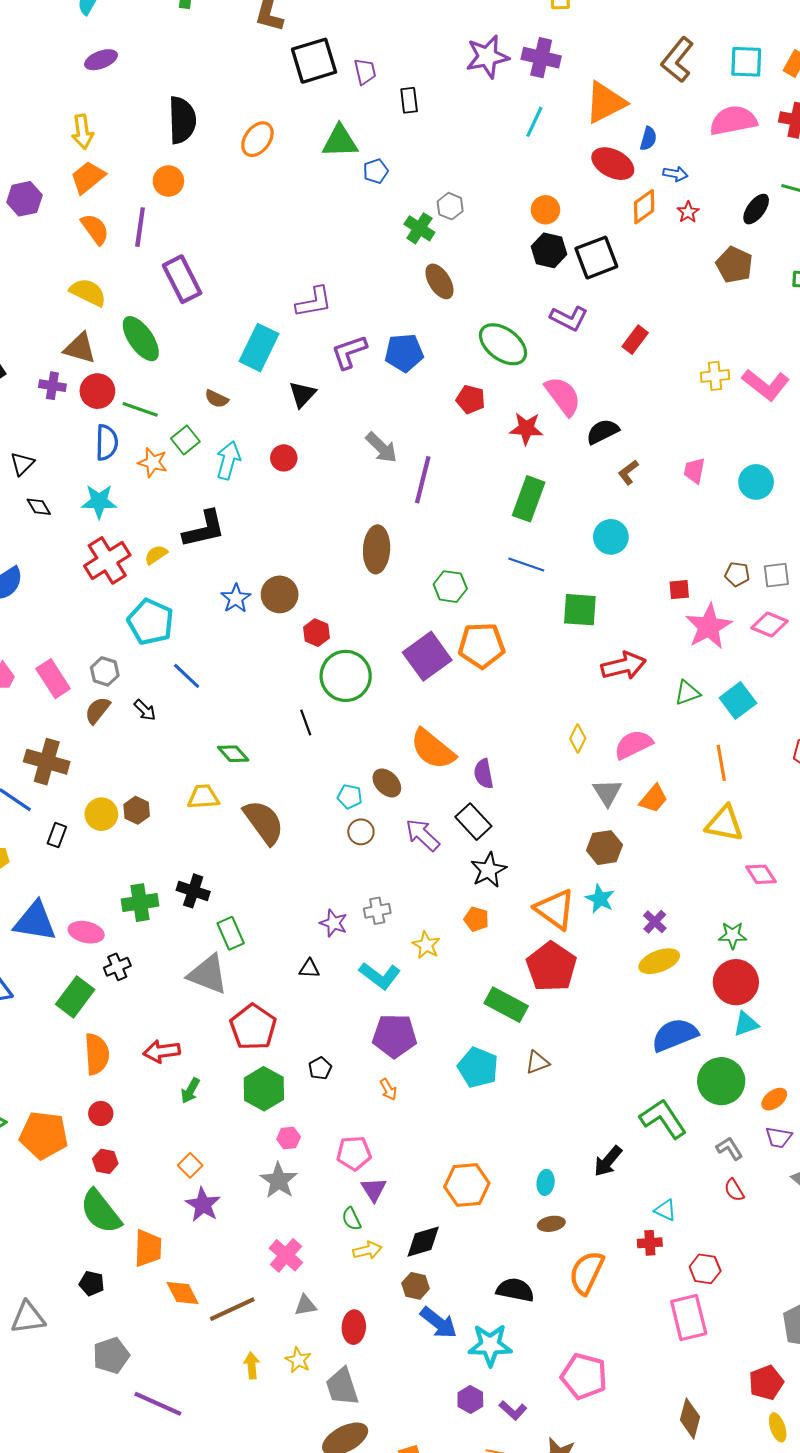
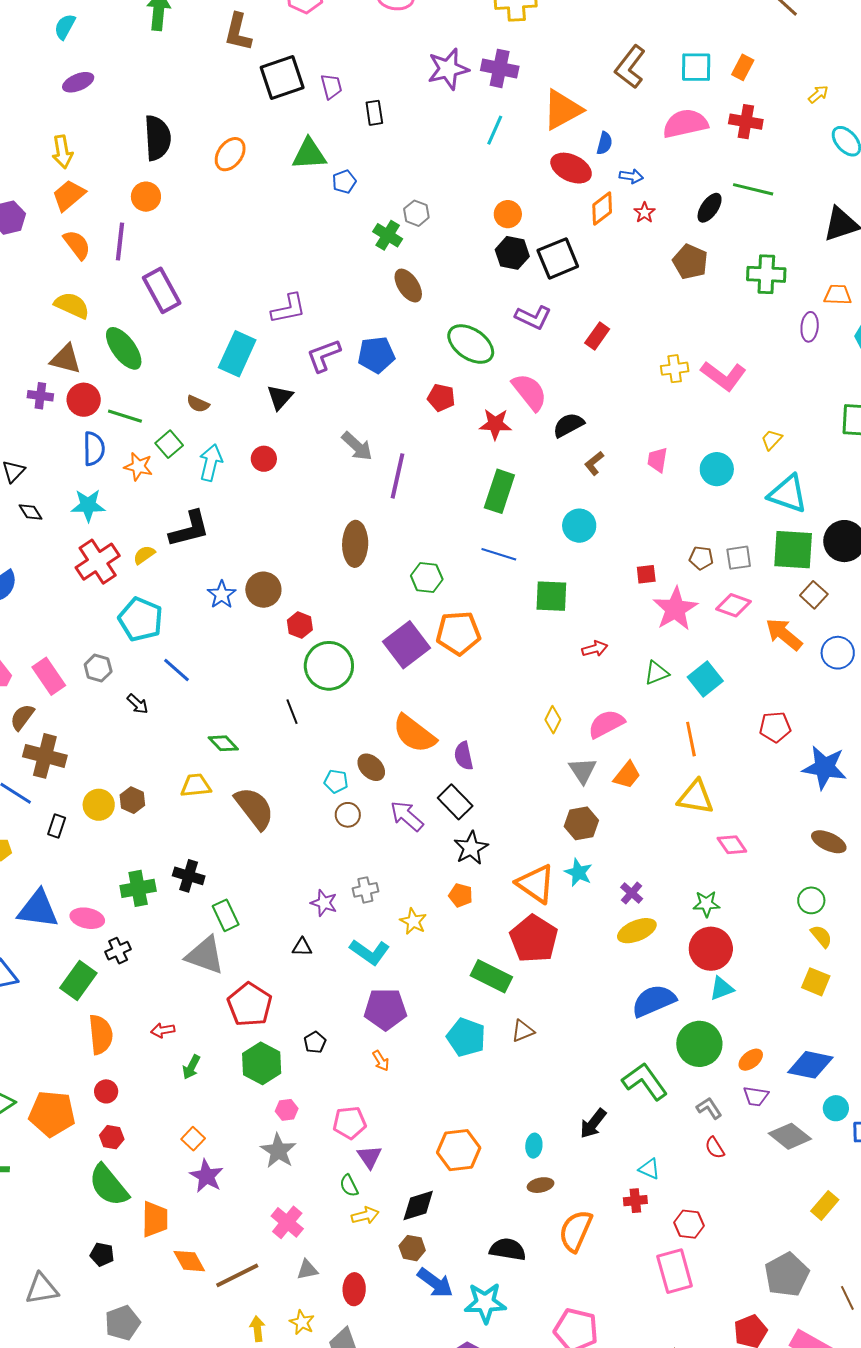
red arrow: (623, 666) -> (595, 649), size x0.6
brown semicircle: (98, 710) -> (22, 717), moved
red arrow: (162, 1051) -> (163, 1030), size x0.7

